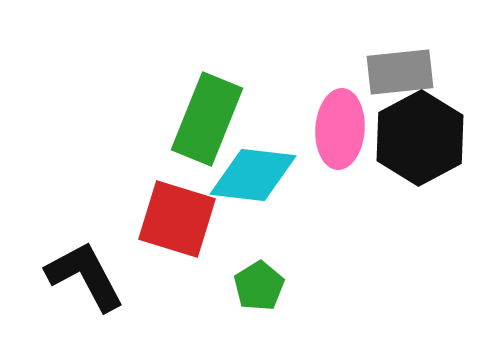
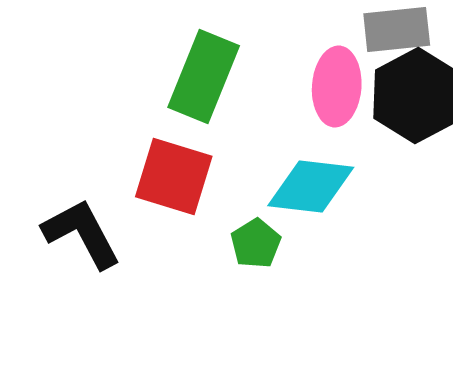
cyan diamond: (253, 175) -> (311, 186), moved

